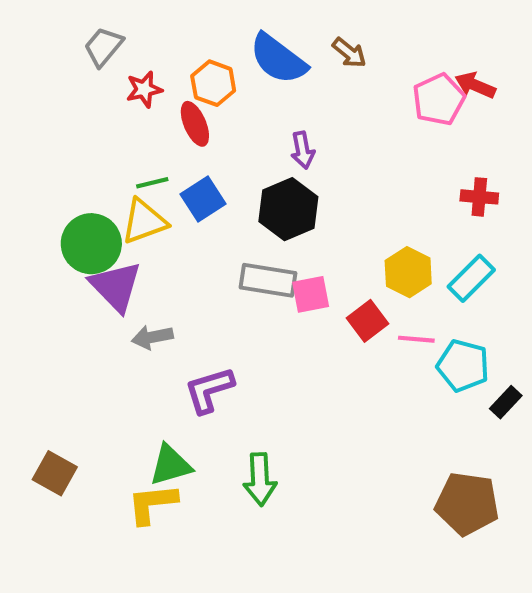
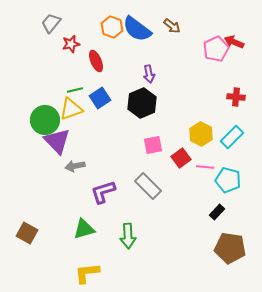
orange hexagon: (213, 83) -> (112, 27), moved
gray rectangle: (268, 280) -> (148, 186), moved, turned 36
black rectangle: (506, 402) -> (217, 212), moved
yellow L-shape: (152, 504) -> (87, 273), moved

